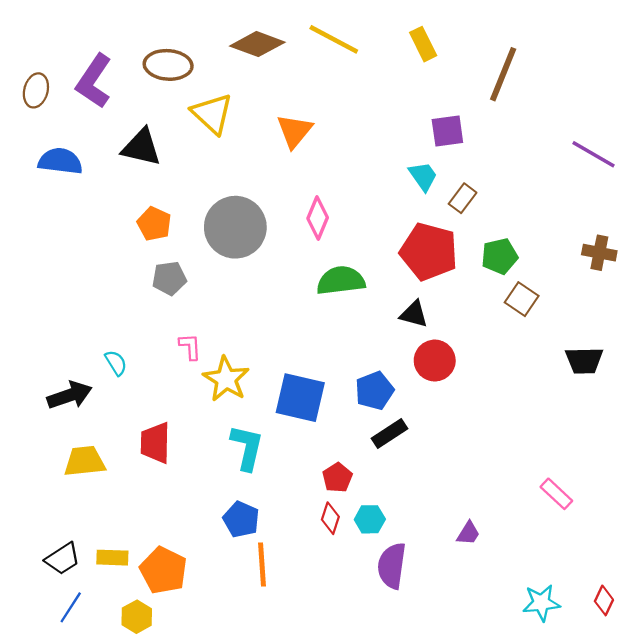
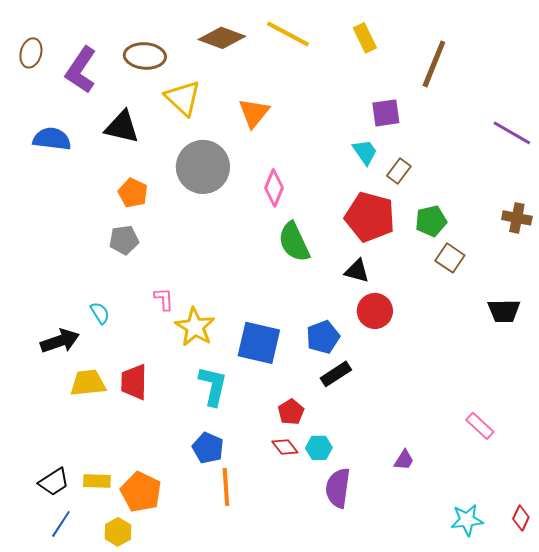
brown ellipse: (36, 90) -> (31, 53), moved
gray circle: (235, 227) -> (203, 167), moved
gray pentagon: (169, 278) -> (124, 240), moved
green semicircle: (341, 281) -> (294, 242), turned -108
yellow trapezoid: (85, 461) -> (88, 383), moved
red diamond: (330, 518) -> (285, 447), turned -56

